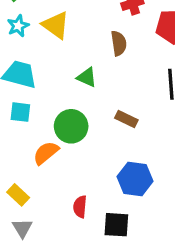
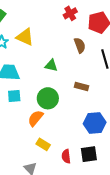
brown semicircle: (119, 43) -> (80, 45), moved
yellow rectangle: (18, 195) -> (43, 144), moved
red semicircle: (80, 207) -> (66, 156), moved

